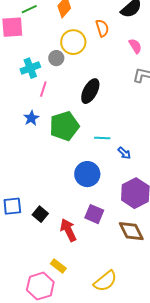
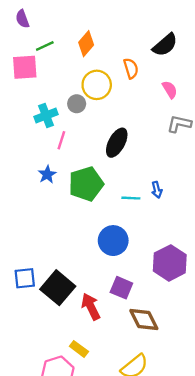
blue arrow: (124, 153) -> (157, 190), moved, turned 32
black square: (40, 214) -> (58, 288), size x1.8
brown diamond: (131, 231) -> (144, 320), moved

